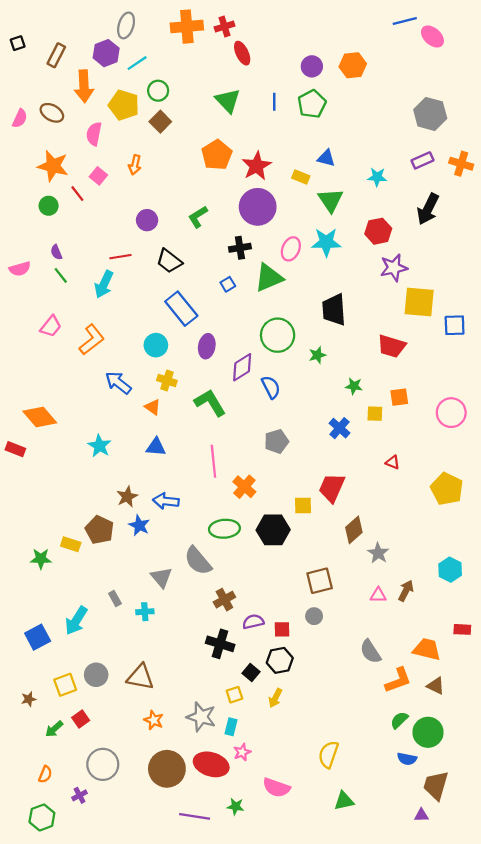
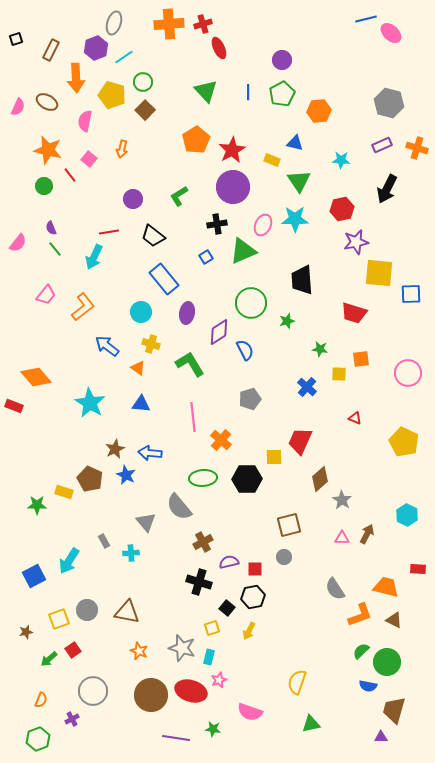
orange hexagon: (353, 65) -> (319, 111), moved
pink semicircle: (20, 269) -> (18, 243), turned -36
cyan star: (99, 446) -> (90, 403), size x1.4

